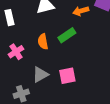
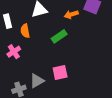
orange semicircle: (43, 42) -> (25, 31), moved
gray triangle: (40, 75) -> (37, 81), moved

